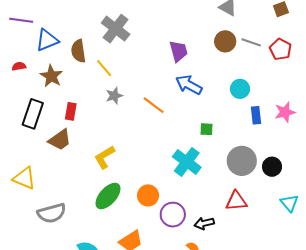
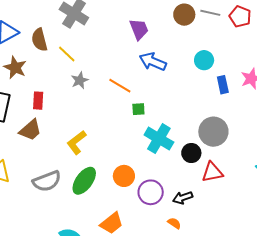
green square: (207, 129) -> (138, 109), moved
black circle: (272, 167) -> (191, 153), moved
gray semicircle: (52, 213) -> (47, 181), moved

